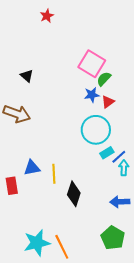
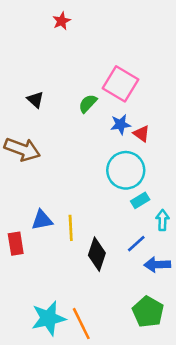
green semicircle: (104, 79) -> (88, 103), moved
red triangle: (108, 102) -> (141, 134), turned -48
blue line: (119, 157) -> (136, 244), moved

